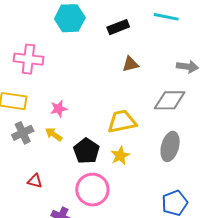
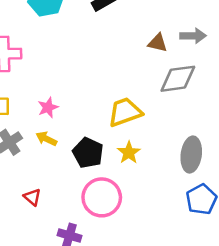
brown triangle: (130, 64) -> (158, 43), moved, turned 36
gray ellipse: (170, 146) -> (191, 155), moved
red triangle: (35, 181) -> (32, 197), turned 35

